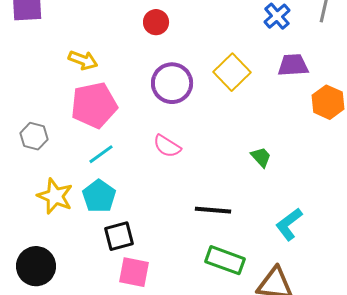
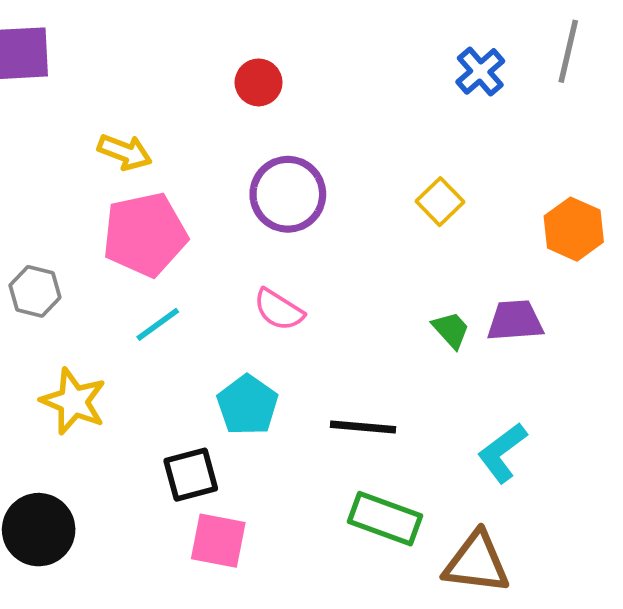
purple trapezoid: (293, 65) -> (515, 321), moved
yellow square: (232, 72) -> (440, 202), moved, size x0.7
cyan pentagon: (99, 196) -> (248, 405), moved

